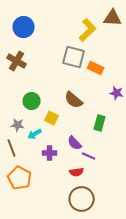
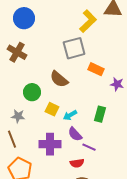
gray square: (74, 57) -> (74, 48), turned -30
orange rectangle: (96, 68) -> (96, 69), moved
brown semicircle: (74, 100) -> (59, 79), moved
cyan arrow: (35, 134) -> (70, 115), moved
purple cross: (50, 153) -> (50, 144), size x1.5

